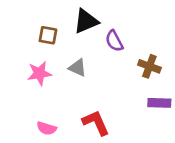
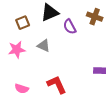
brown square: (48, 35) -> (23, 23), turned -32
brown cross: (149, 66) -> (95, 17), moved

